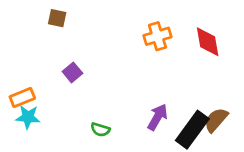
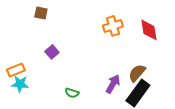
brown semicircle: (216, 120) -> (137, 73), moved

